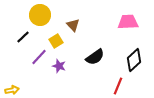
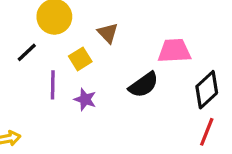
pink trapezoid: (128, 22) -> (174, 51), moved
purple line: (39, 57) -> (53, 85), turned -42
red line: (118, 86) -> (207, 132), moved

